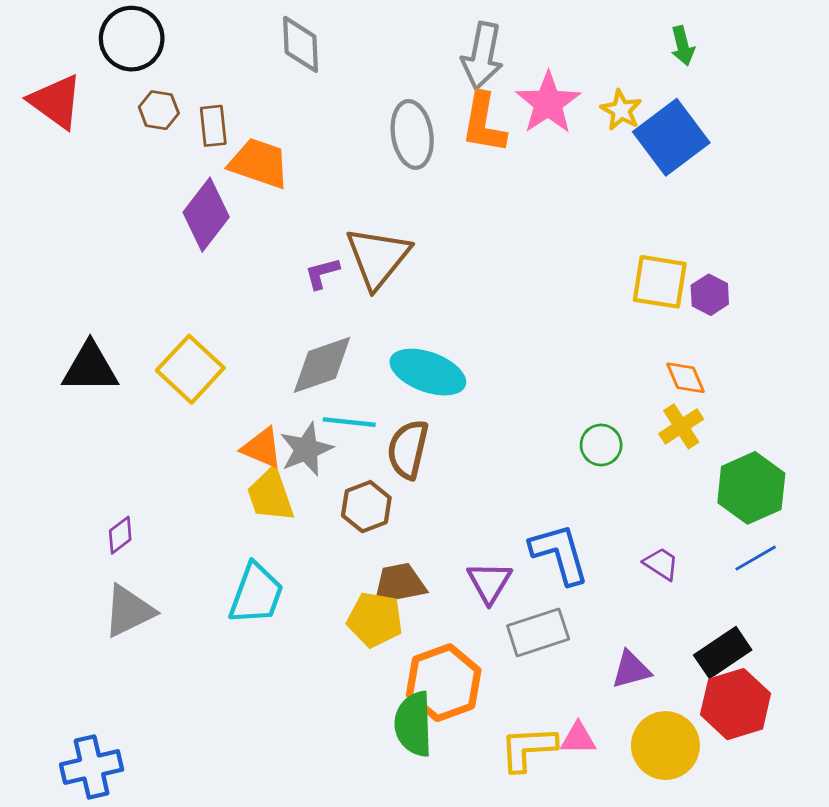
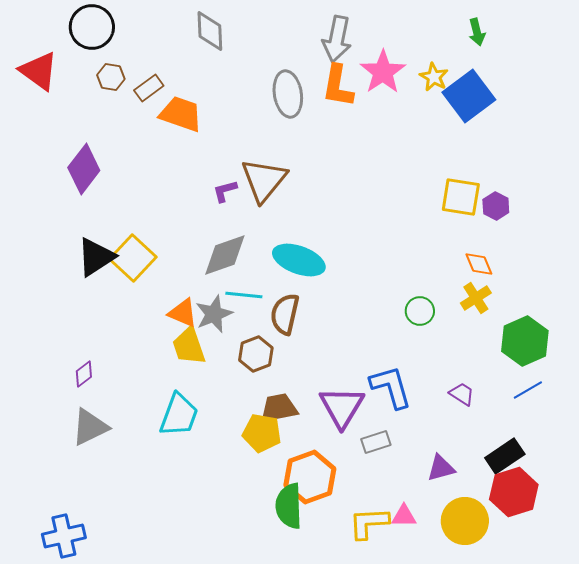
brown rectangle: (213, 126) -> (149, 88), turned 60
purple diamond: (206, 215) -> (84, 169), moved
black triangle: (90, 368) -> (96, 257), moved, turned -33
purple triangle: (489, 582) -> (342, 407), size x1.4
gray rectangle: (538, 632) -> (376, 442), size x0.7

